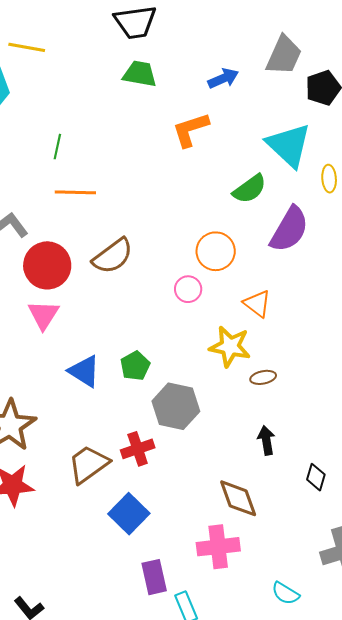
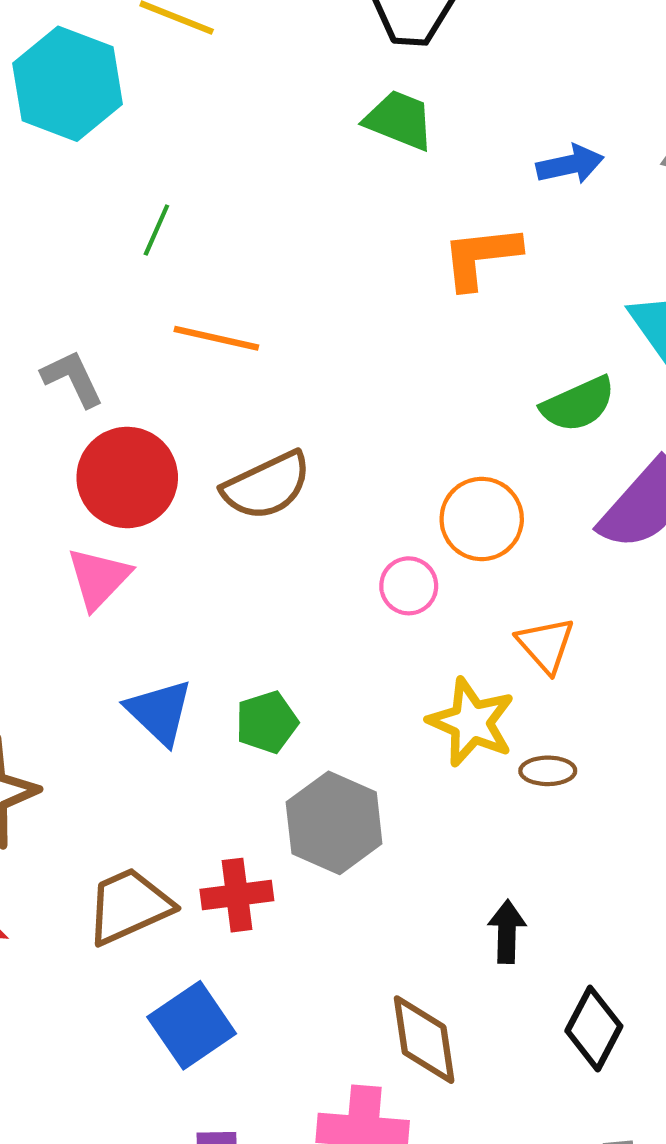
green line: (57, 147) -> (156, 230), moved
brown ellipse: (263, 377) -> (548, 771), moved
black diamond: (316, 477) -> (594, 1029), size x1.4

